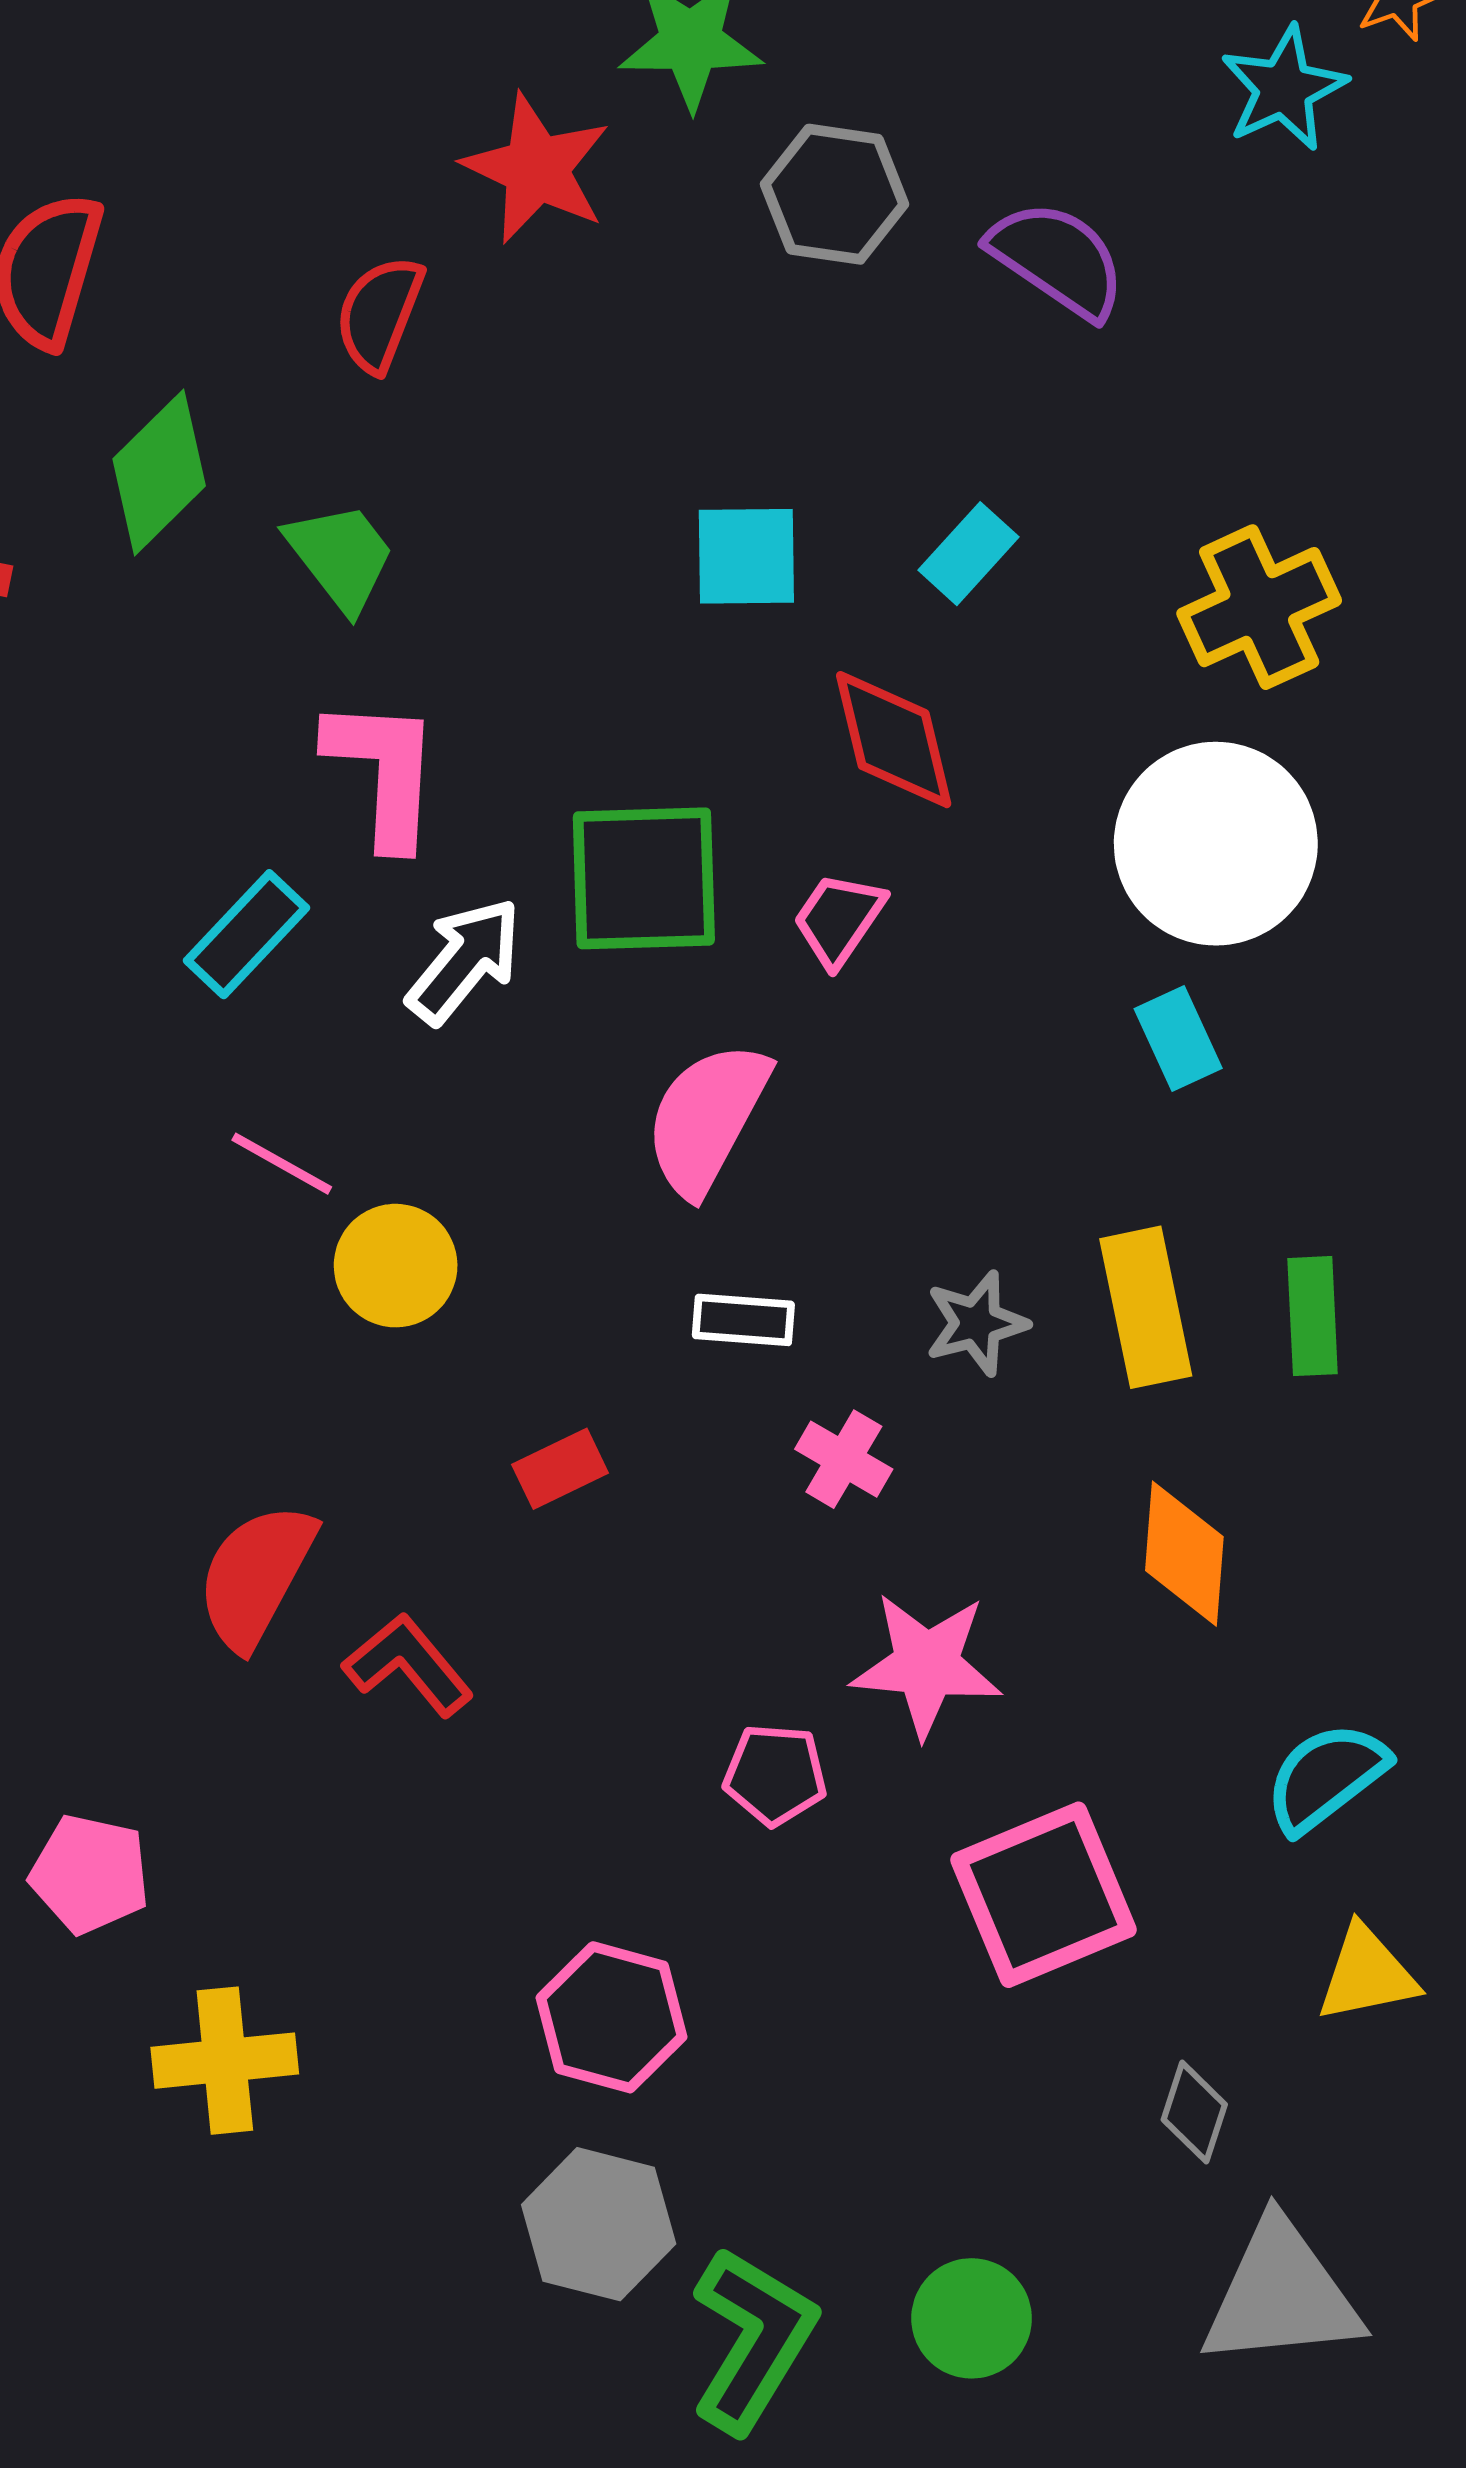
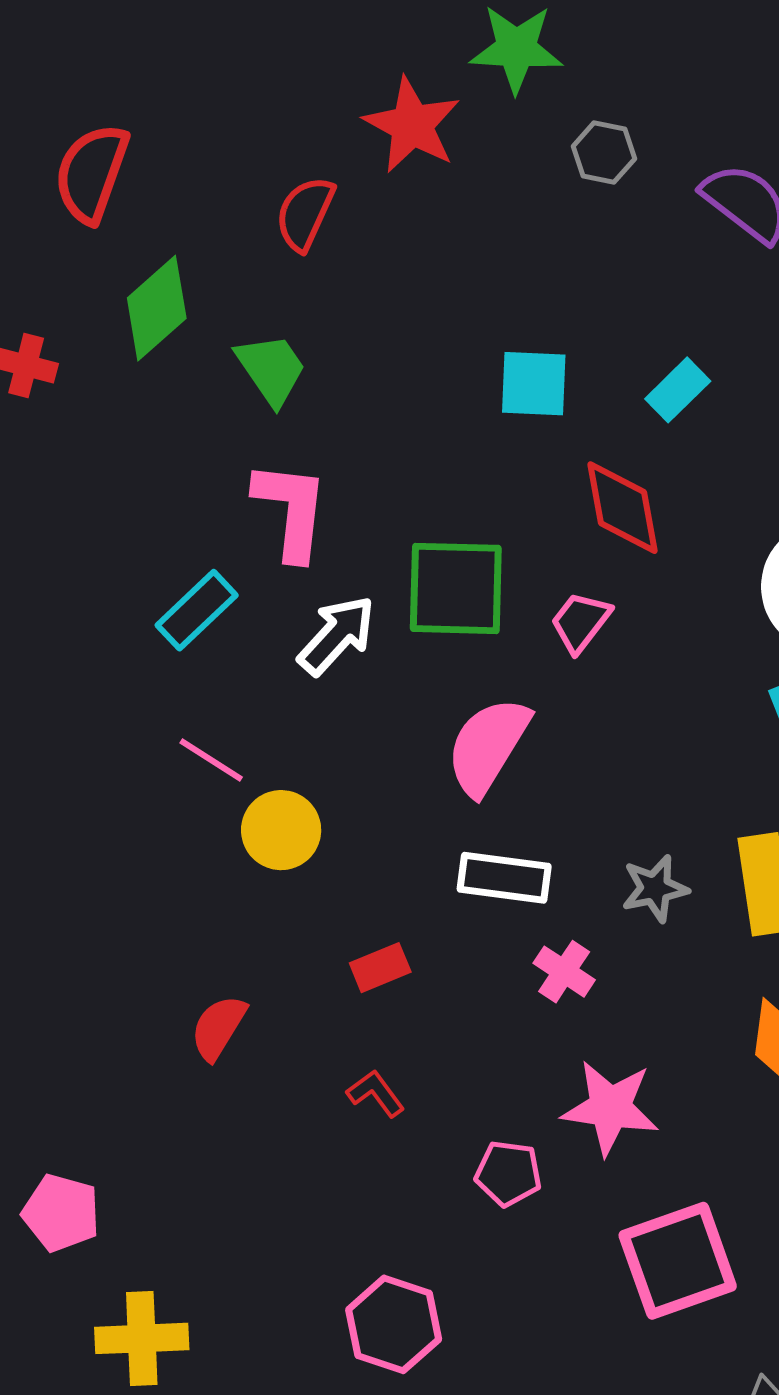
gray hexagon: (835, 194) -> (604, 153), size x0.7
white rectangle: (743, 1320) -> (504, 878), size x1.4
red semicircle: (256, 1576) -> (218, 1028), moved, size x0.7
red L-shape: (408, 1665) -> (376, 1093), moved, size x0.7

